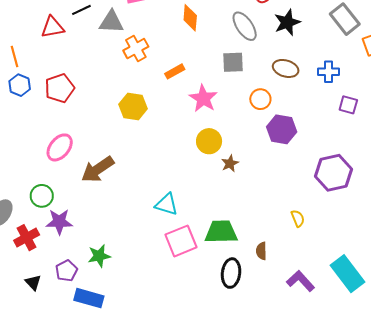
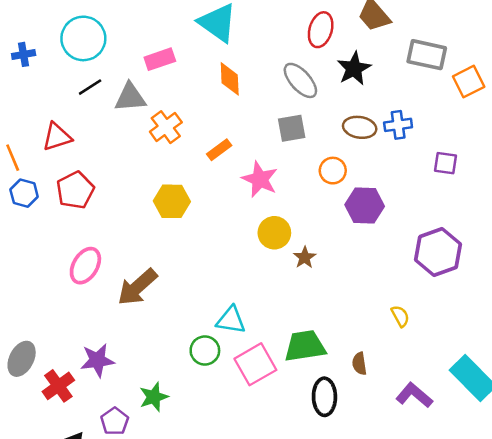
gray rectangle: (345, 19) -> (427, 55), turned -32
red triangle: (53, 27) -> (57, 137), moved
blue cross: (328, 72) -> (398, 125), moved
green circle: (42, 196) -> (205, 350), moved

